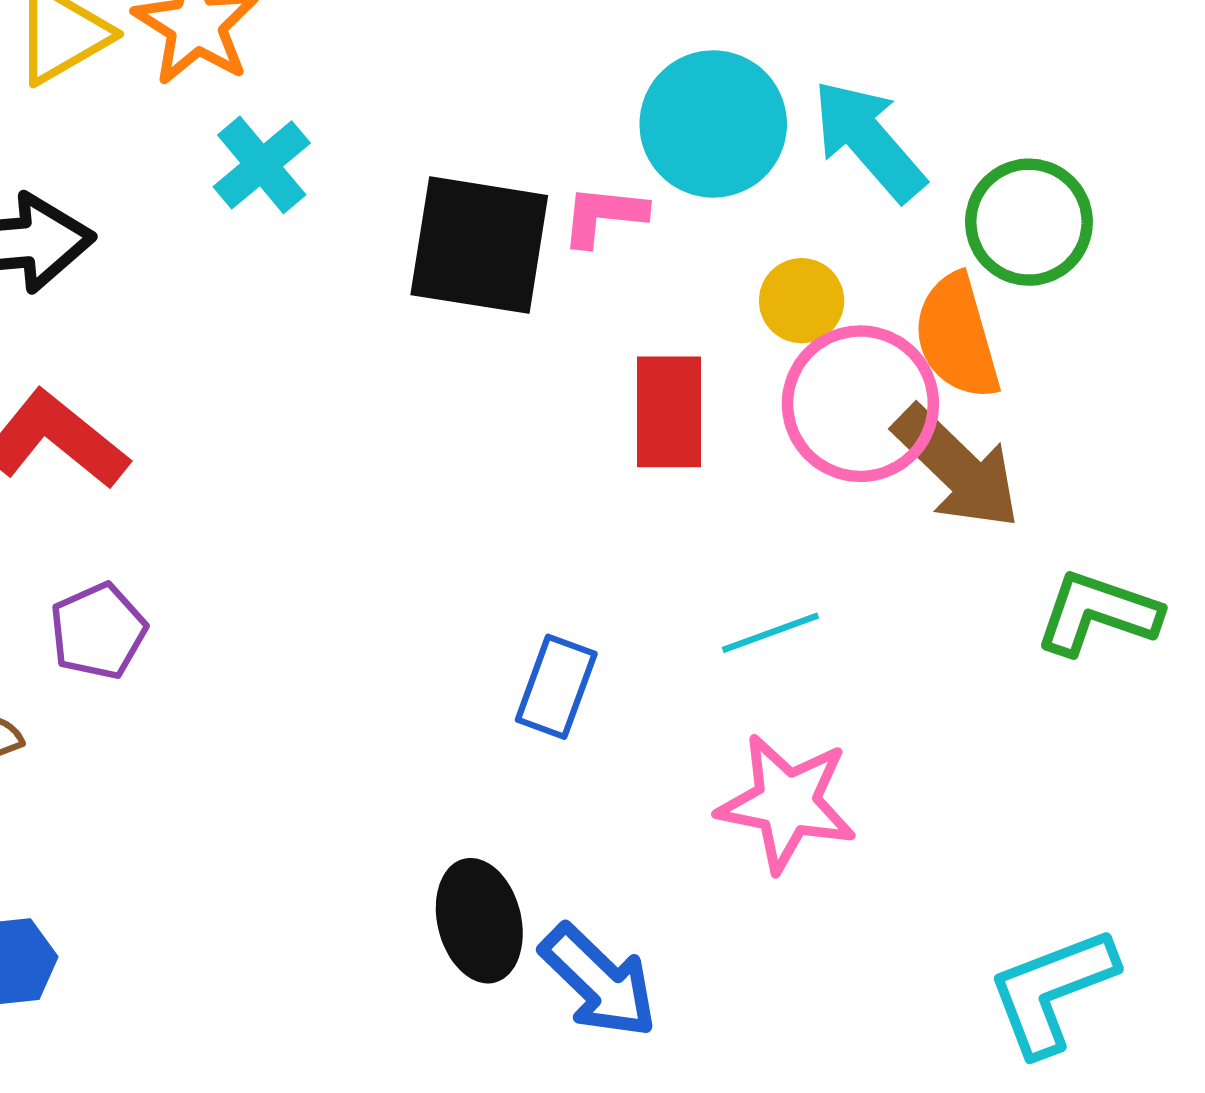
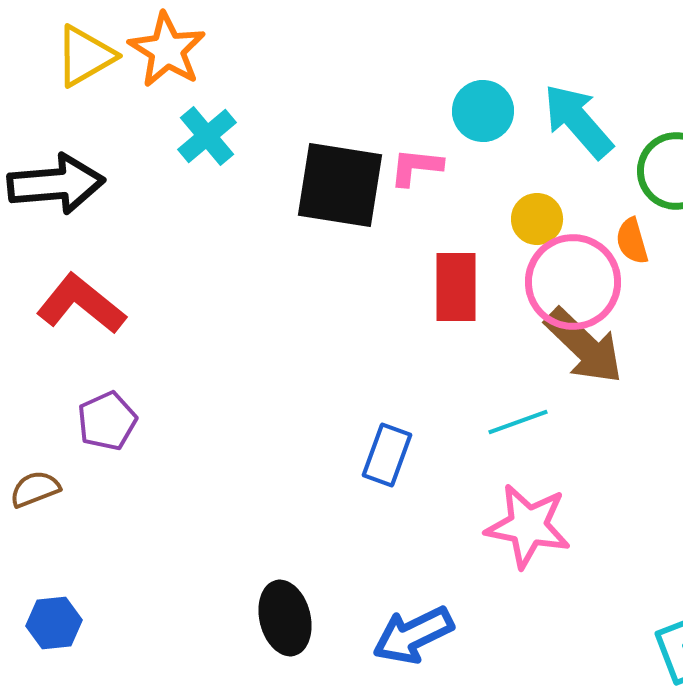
cyan circle: (713, 124) -> (483, 111), size x0.7
orange semicircle: (957, 337) -> (632, 241), size x0.6
brown arrow: (957, 468) -> (584, 346), moved
black ellipse: (479, 921) -> (285, 618), moved
blue arrow: (599, 981) -> (413, 635), turned 110

